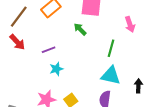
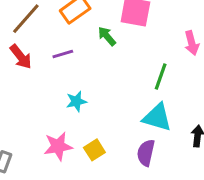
green arrow: (80, 29) -> (107, 36), moved
purple line: (49, 50) -> (63, 54), moved

